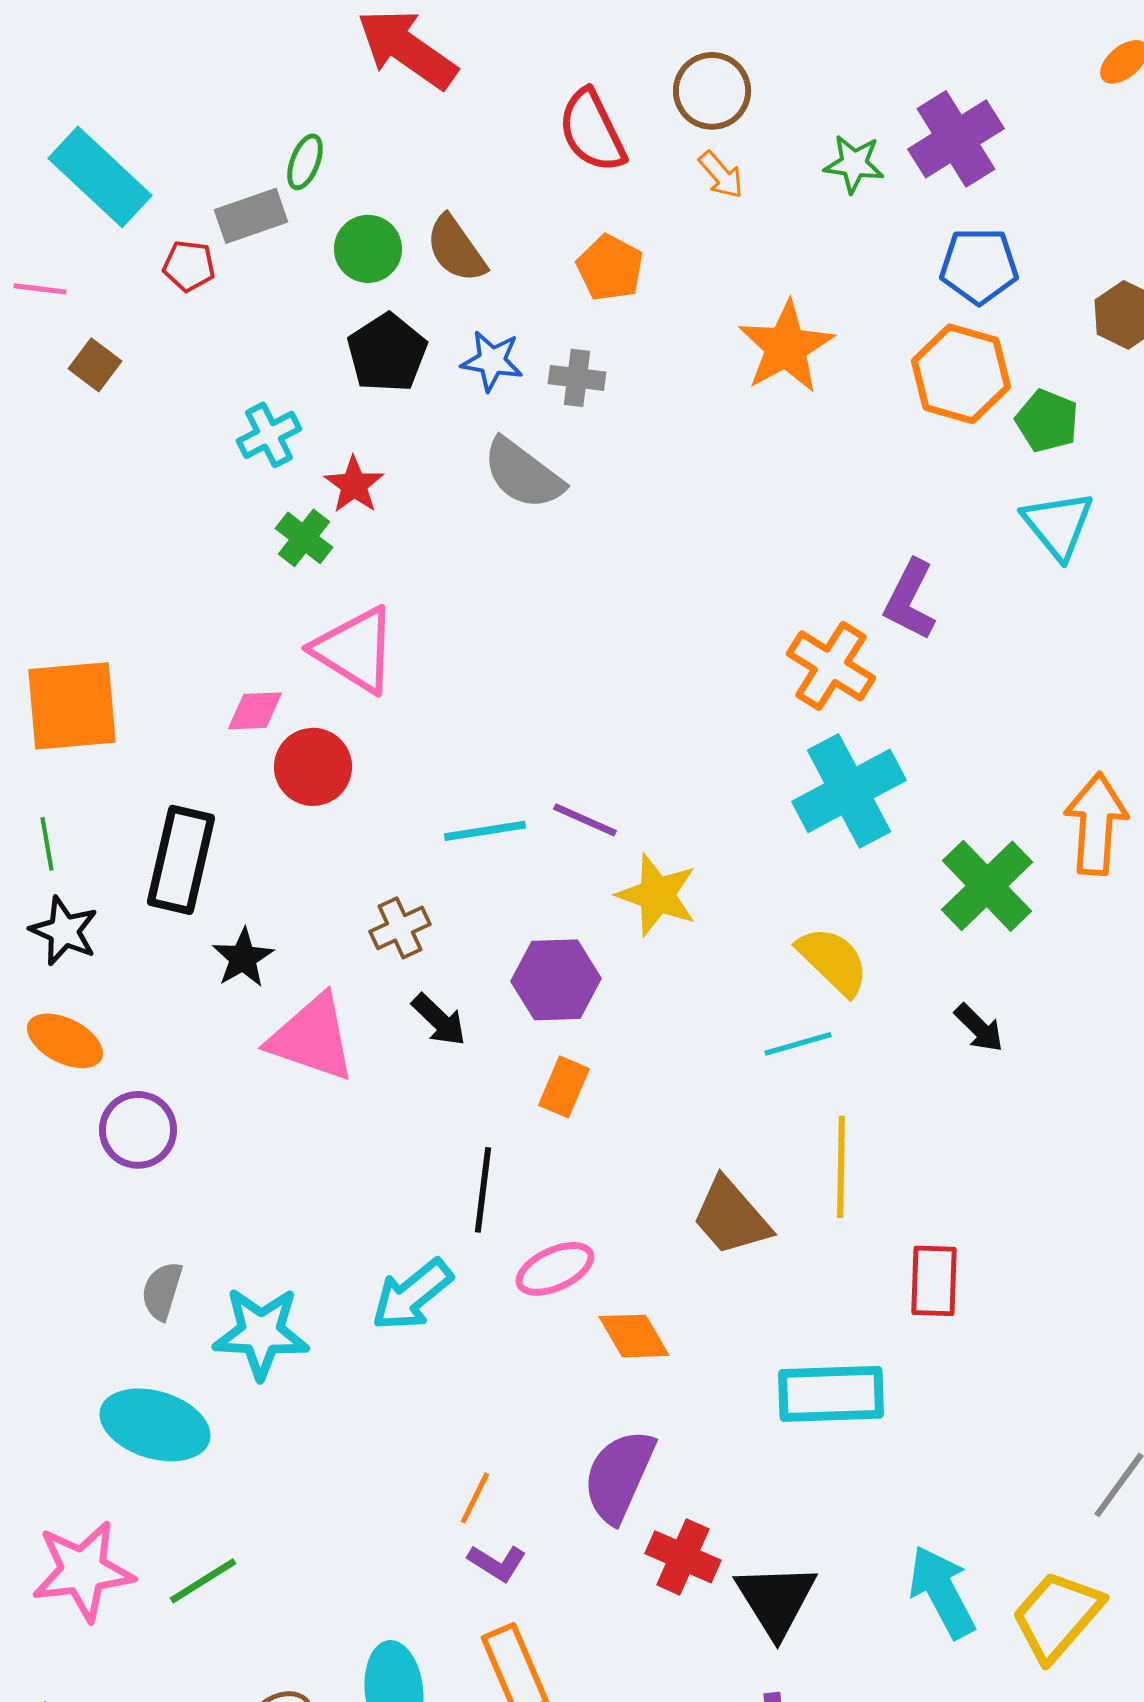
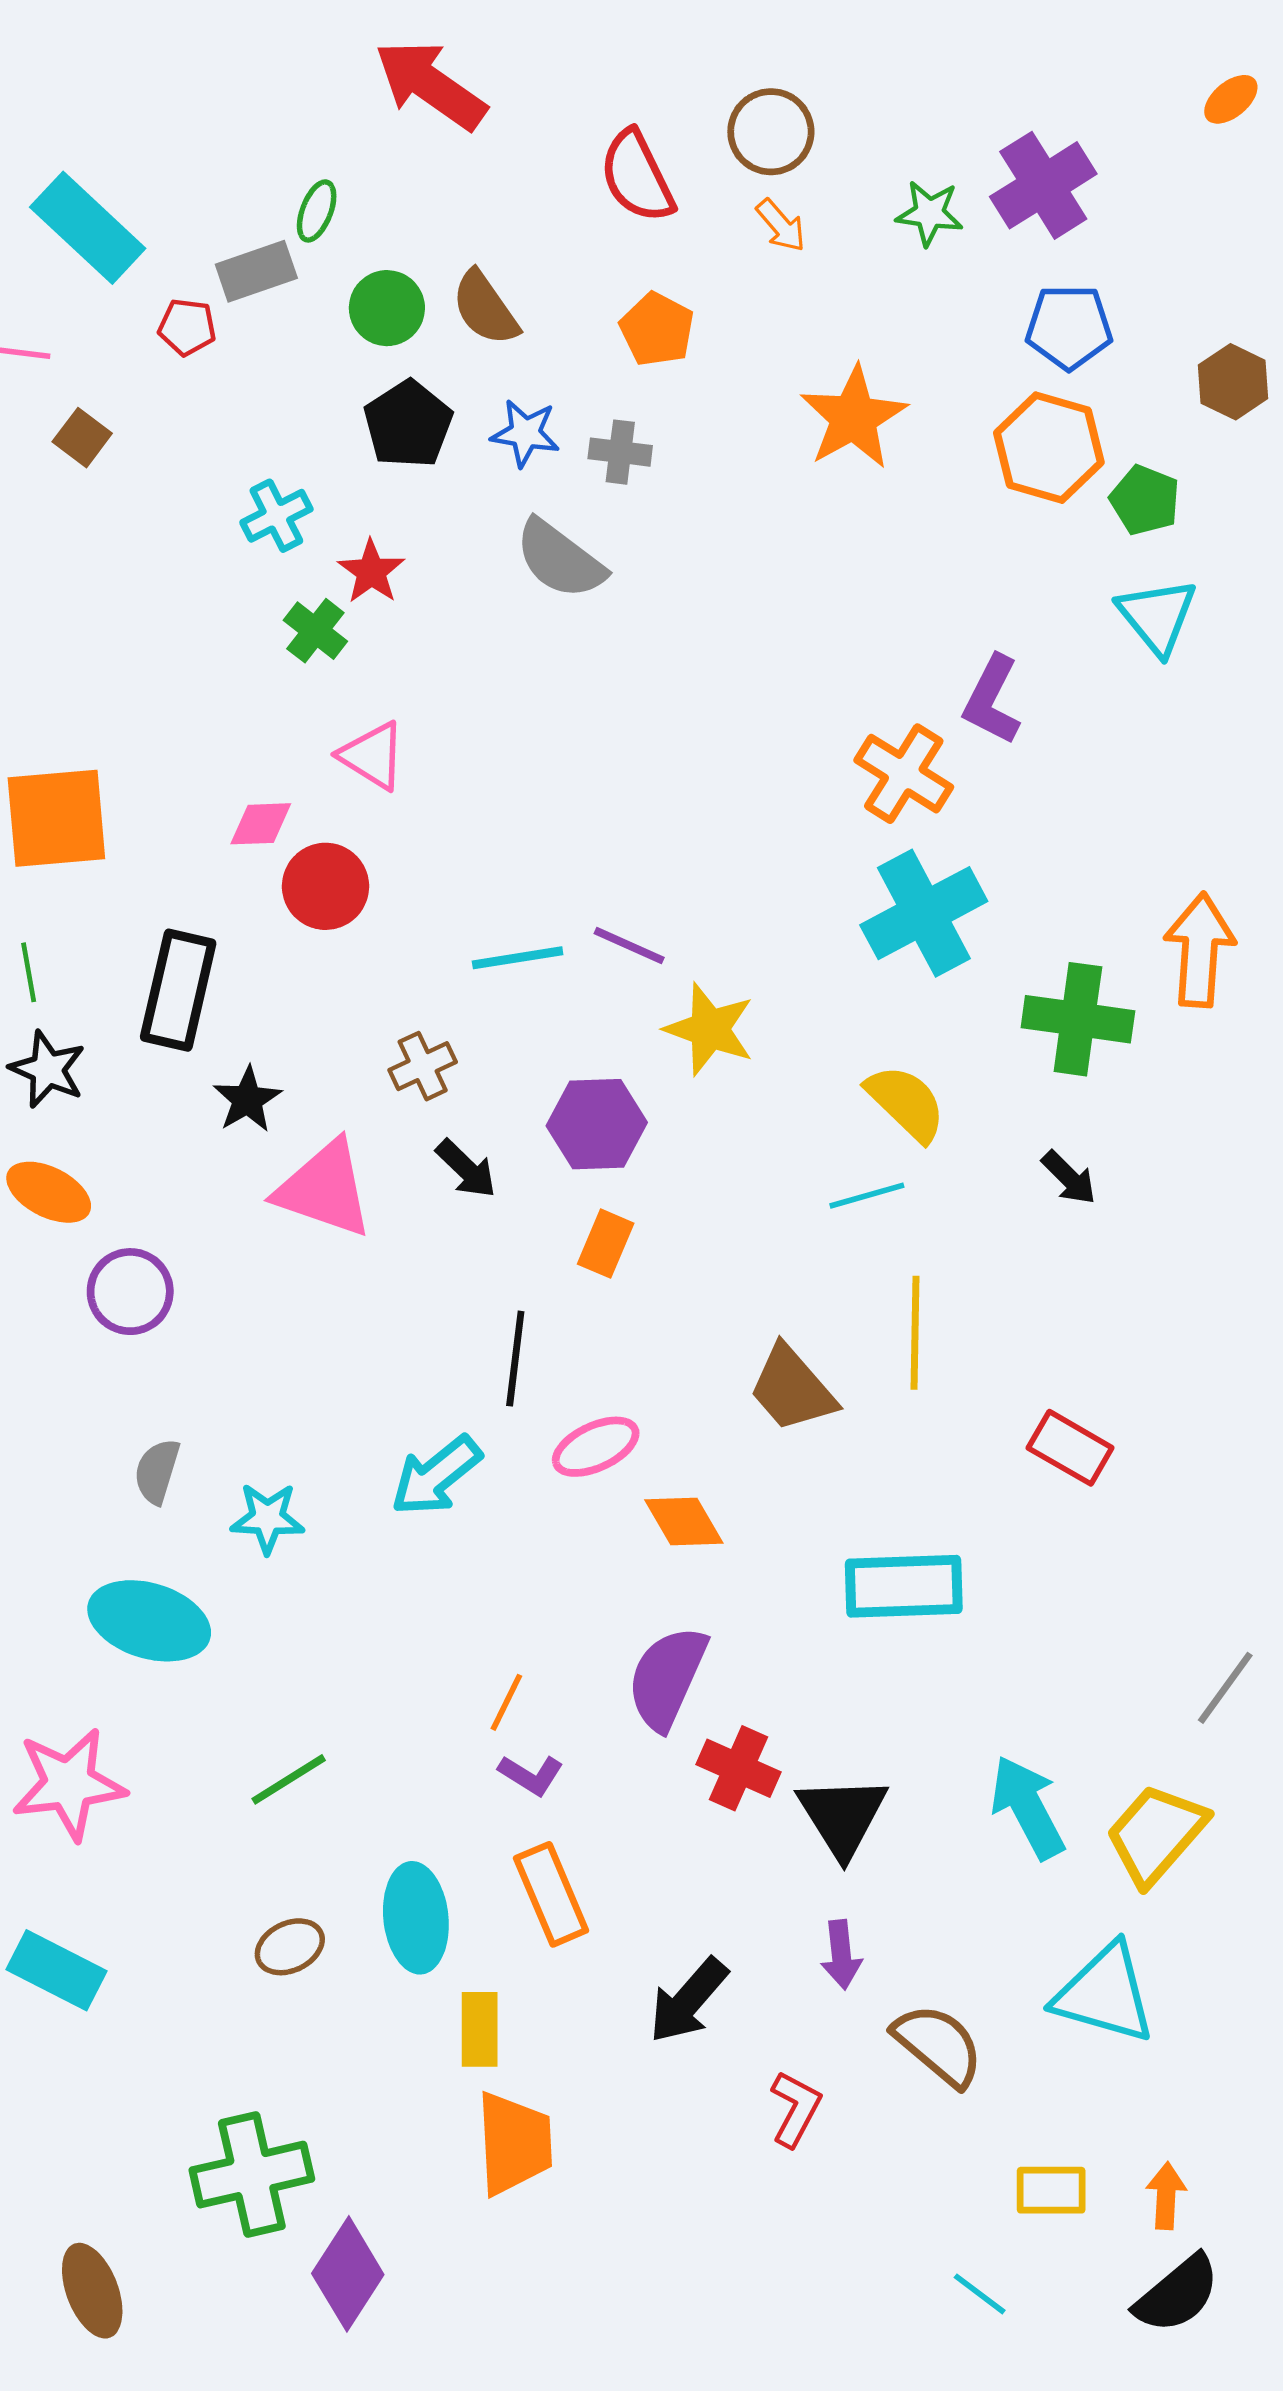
pink triangle: (355, 650) -> (372, 756), size x0.7
green cross: (987, 886) -> (1078, 1019), turned -38
red rectangle: (934, 1281) -> (1070, 1448), moved, turned -62
cyan star: (261, 1333) -> (267, 1518), size x0.7
green line: (203, 1581) -> (289, 1779), moved

